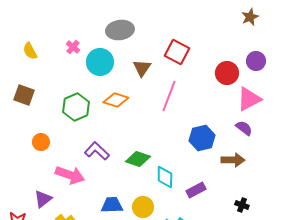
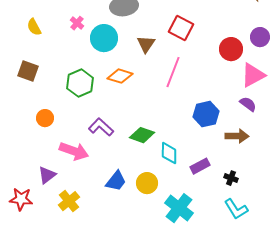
blue trapezoid: (112, 205) -> (116, 181), turned 130
black cross: (242, 205) -> (231, 178), moved

